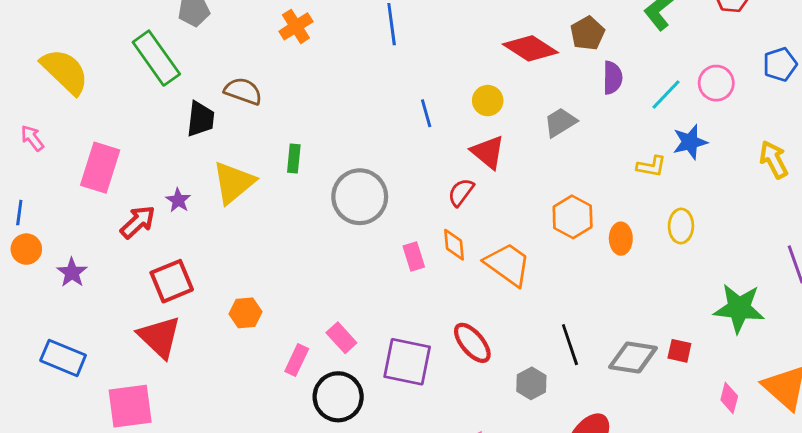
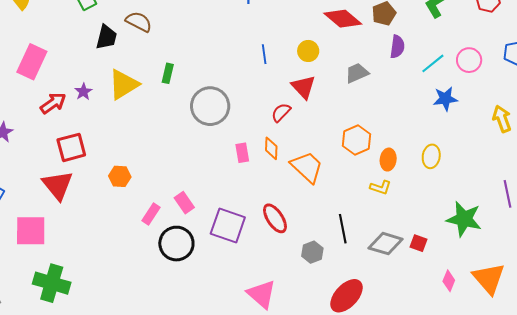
yellow L-shape: (651, 166) -> (381, 187), moved

